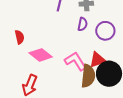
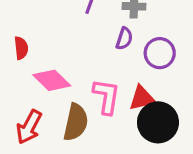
pink L-shape: (75, 61) -> (106, 97), turned 35
brown semicircle: (88, 76) -> (76, 122), moved

